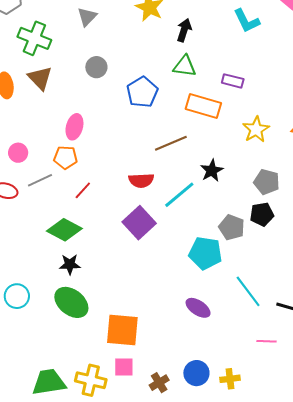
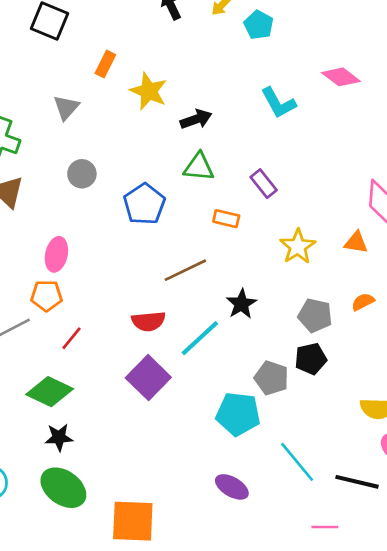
black arrow: (184, 30) -> (196, 119), turned 55
purple rectangle: (233, 81) -> (264, 184), turned 40
orange rectangle: (203, 106) -> (226, 219), size x0.6

